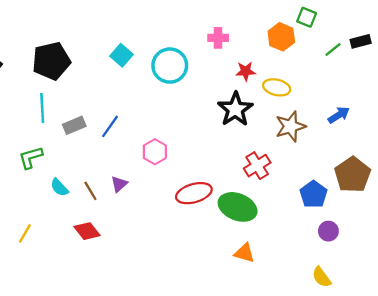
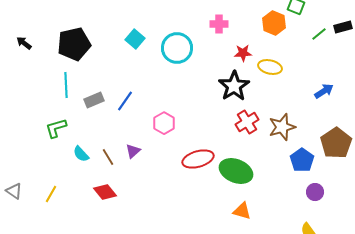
brown star: (290, 126) -> (282, 127), moved
red cross: (257, 166) -> (247, 122), moved

